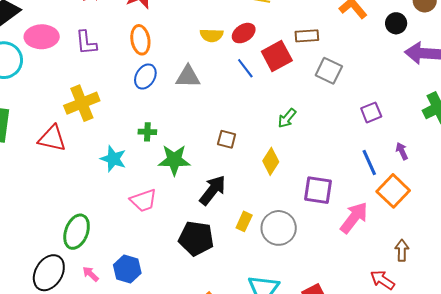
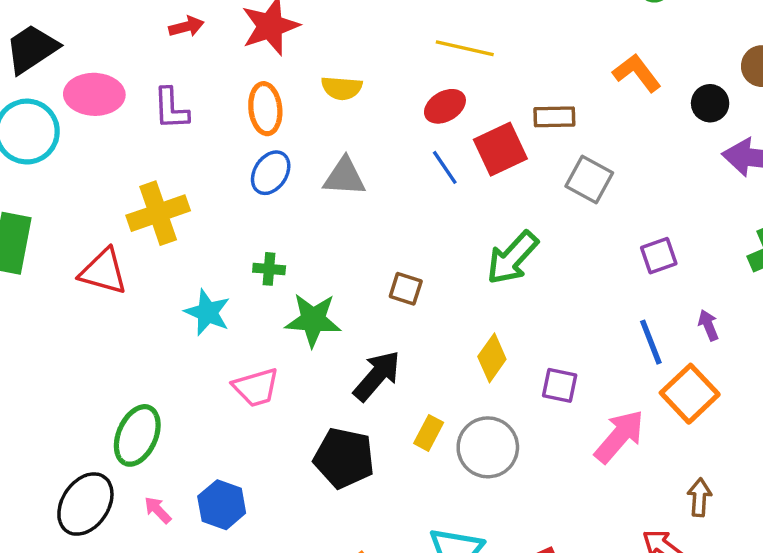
yellow semicircle: (212, 35) -> (342, 88), moved
green arrow: (287, 118) -> (512, 258), size x1.6
yellow diamond: (271, 161) -> (492, 358), moved
purple square: (318, 190) -> (560, 385), size x0.7

